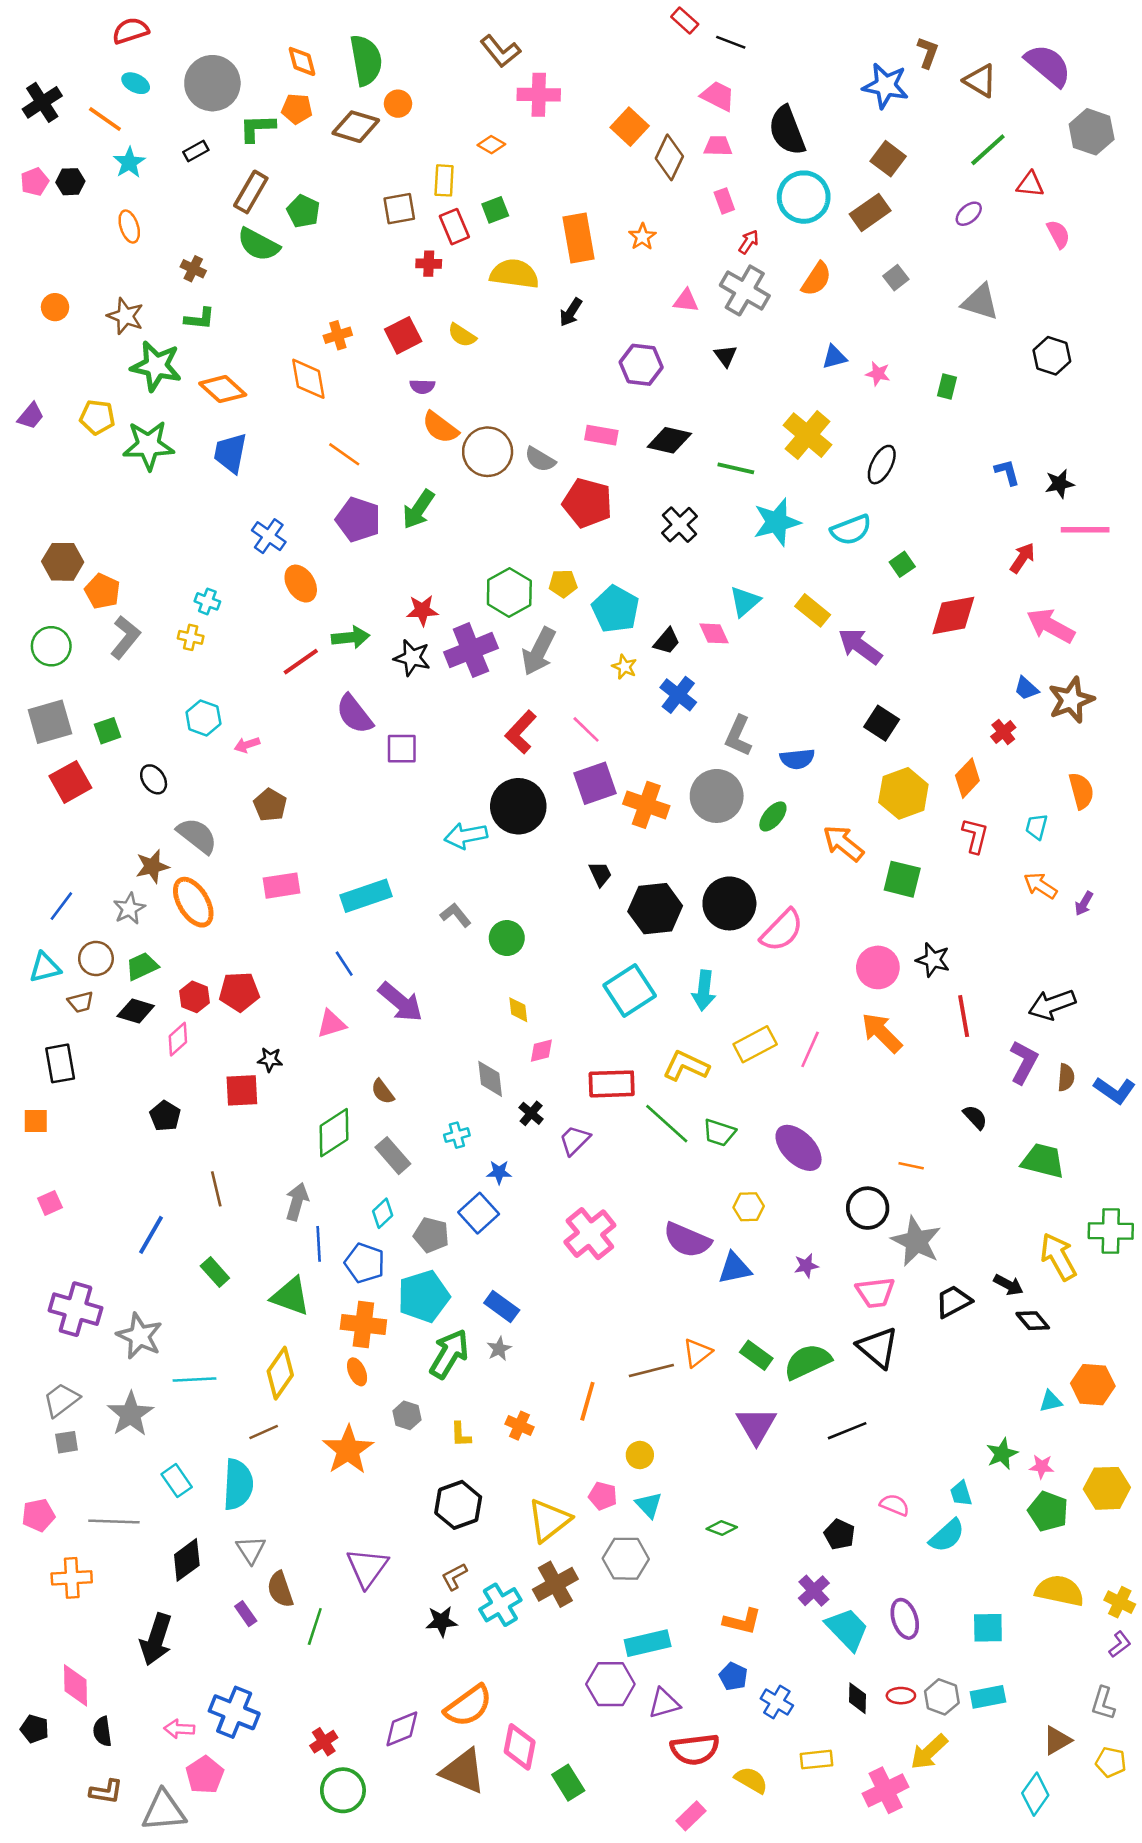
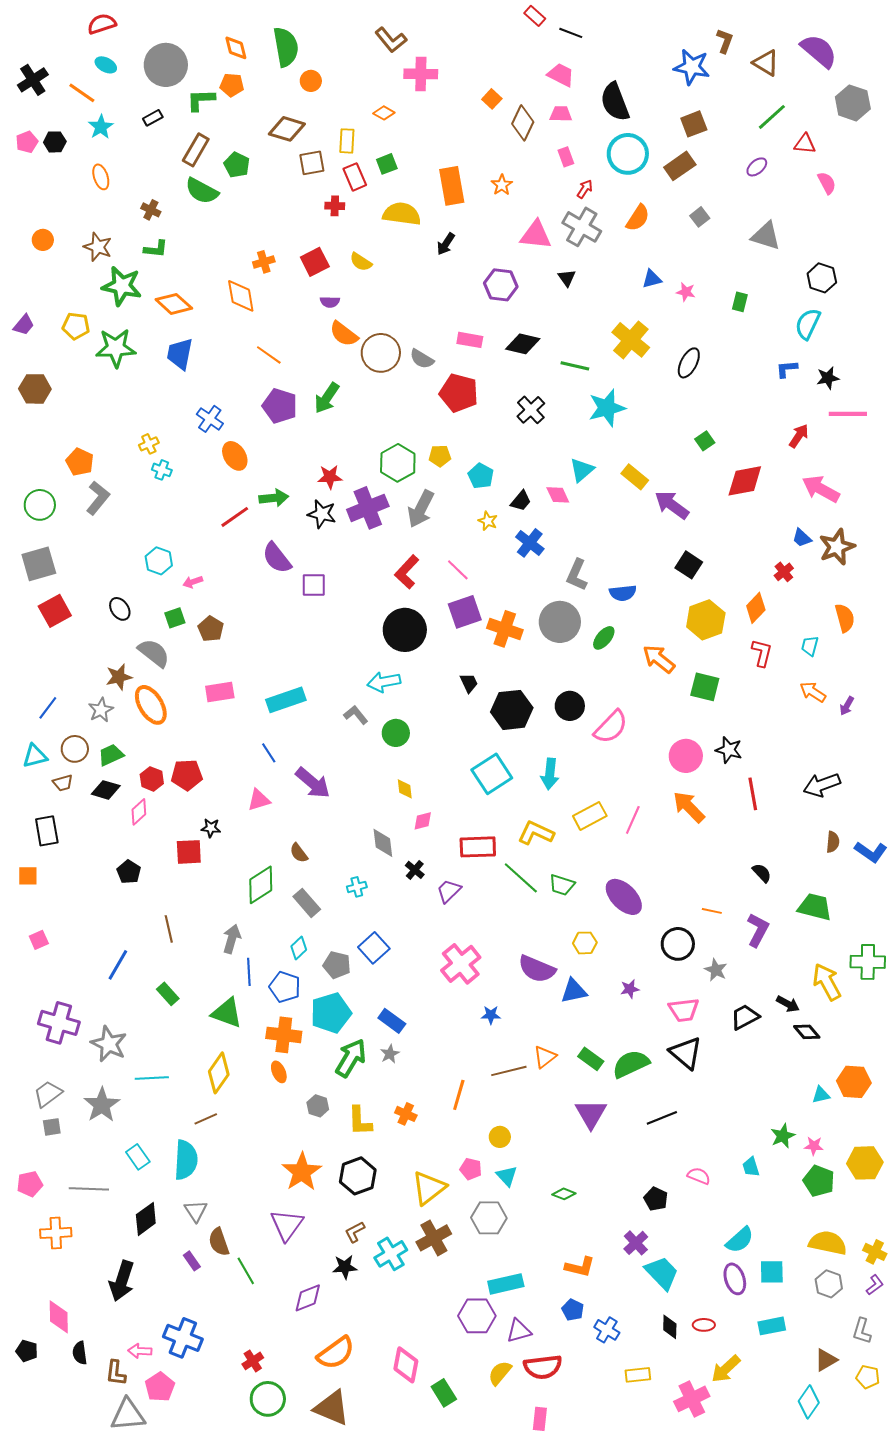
brown diamond: (356, 127) -> (287, 129), moved
orange square: (630, 127) -> (492, 99), size x0.7
brown square: (888, 159) -> (694, 124), turned 32
pink triangle: (686, 301) -> (536, 235), size x1.6
blue L-shape: (1007, 472) -> (787, 369), turned -80
cyan semicircle: (851, 530) -> (808, 324), moved, turned 136
brown hexagon: (63, 562) -> (35, 389), moved
cyan pentagon: (616, 609) -> (481, 476), size x0.7
yellow cross: (191, 637) -> (149, 444), moved, turned -36
green square: (107, 731) -> (175, 618), moved
cyan arrow: (466, 836) -> (384, 682), moved
black circle: (729, 903) -> (570, 706), size x0.7
purple L-shape: (1024, 1062) -> (758, 930), moved
blue star: (499, 1172) -> (491, 1015), moved
gray star: (916, 1241) -> (716, 970), size x0.6
yellow L-shape: (461, 1435) -> (360, 1121), size x1.5
orange star: (348, 1450) -> (302, 1172), moved
cyan semicircle: (947, 1536) -> (740, 1240), moved
purple ellipse: (905, 1619) -> (735, 1279), moved
green line: (315, 1626) -> (246, 1271), turned -48
gray hexagon: (942, 1697) -> (829, 1284), moved
orange semicircle: (468, 1706) -> (336, 1353), moved
purple diamond: (402, 1729) -> (308, 1298), moved
brown triangle: (463, 1771) -> (332, 1408), moved
yellow semicircle: (751, 1780) -> (500, 1373), moved, turned -80
brown L-shape: (106, 1792) -> (116, 1373), moved, turned 88
pink rectangle: (691, 1816) -> (540, 1419), turned -40

